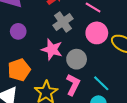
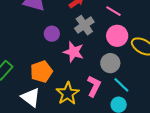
purple circle: (18, 31) -> (52, 34), moved
gray circle: (77, 59) -> (110, 63), moved

